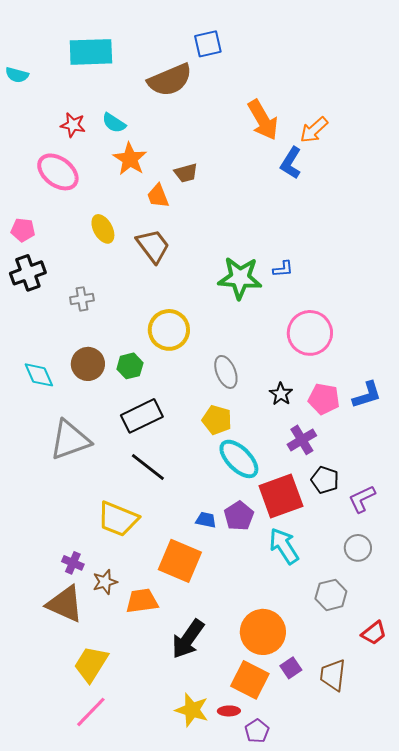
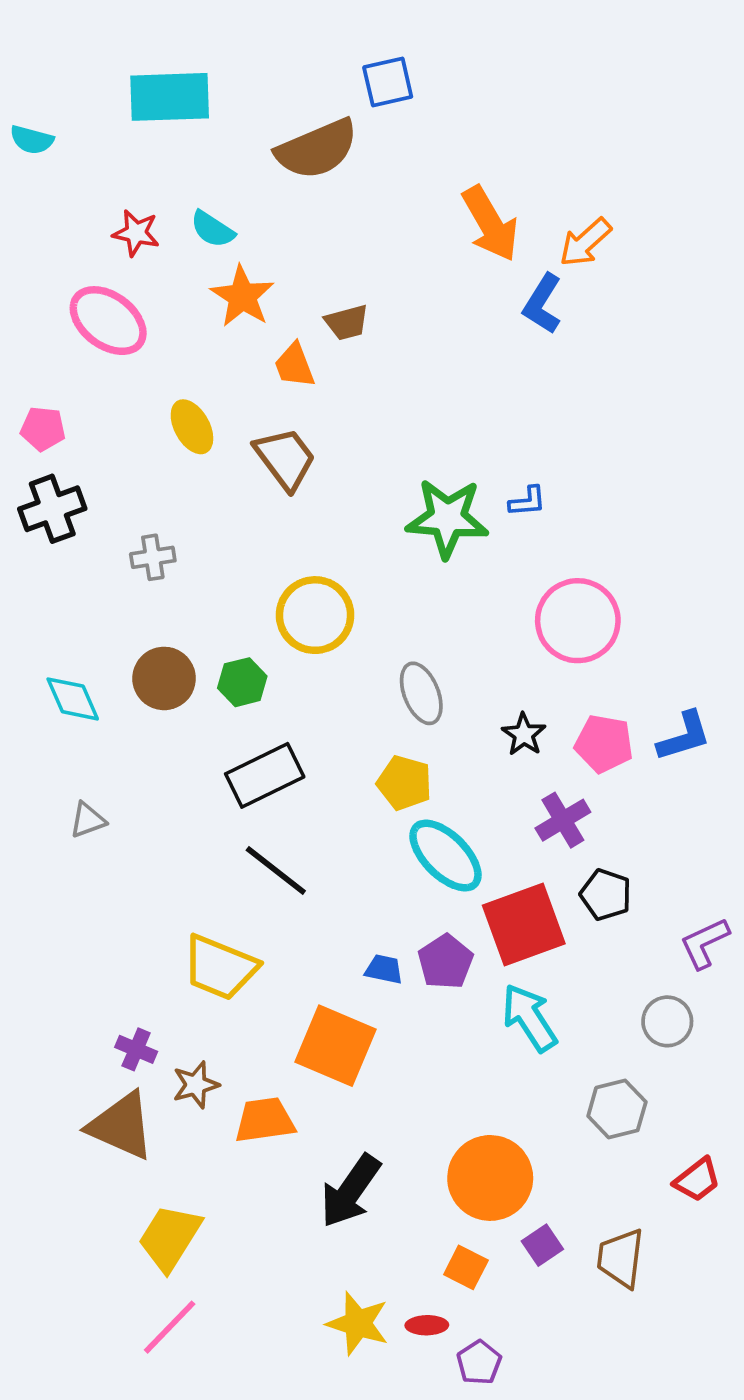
gray triangle: (70, 440) -> (88, 820), moved, size x0.5
purple L-shape: (362, 499) -> (705, 943), moved
orange square: (250, 680) -> (466, 1267), size x0.6

